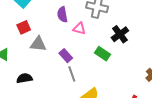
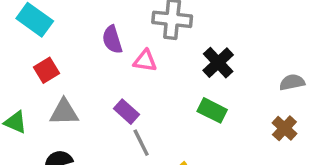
gray triangle: (38, 44) -> (64, 112), moved
green rectangle: (102, 54) -> (212, 110), moved

